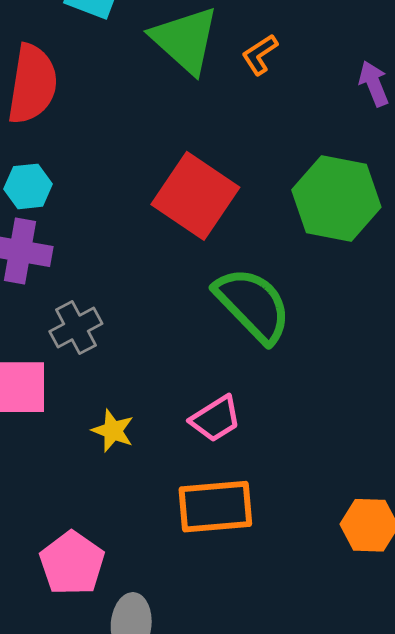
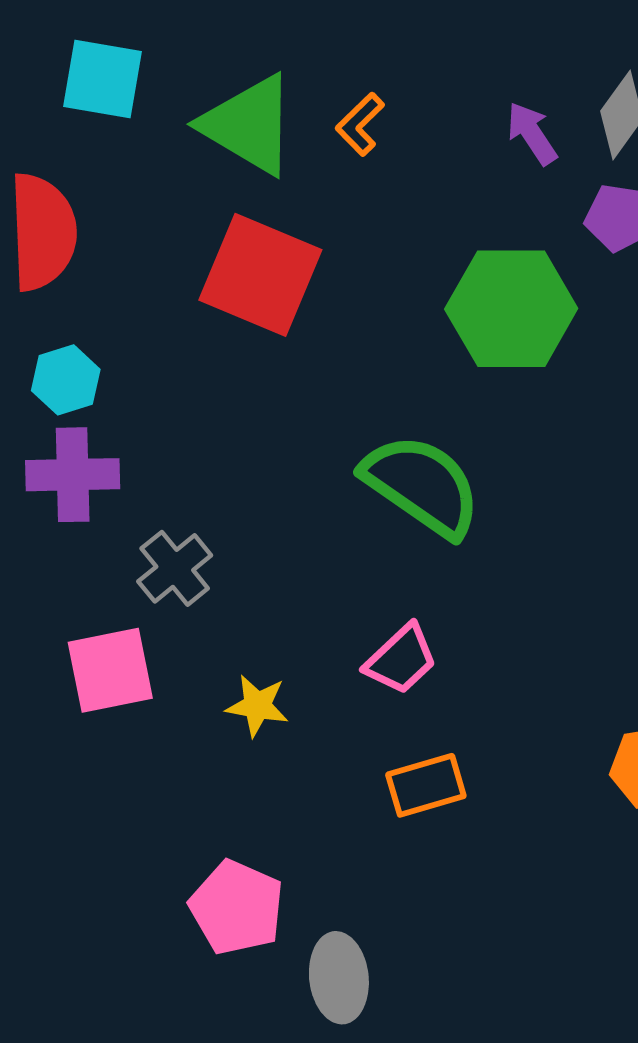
red square: (195, 196) -> (260, 275), moved
orange rectangle: (215, 507) -> (426, 785), size x0.7

